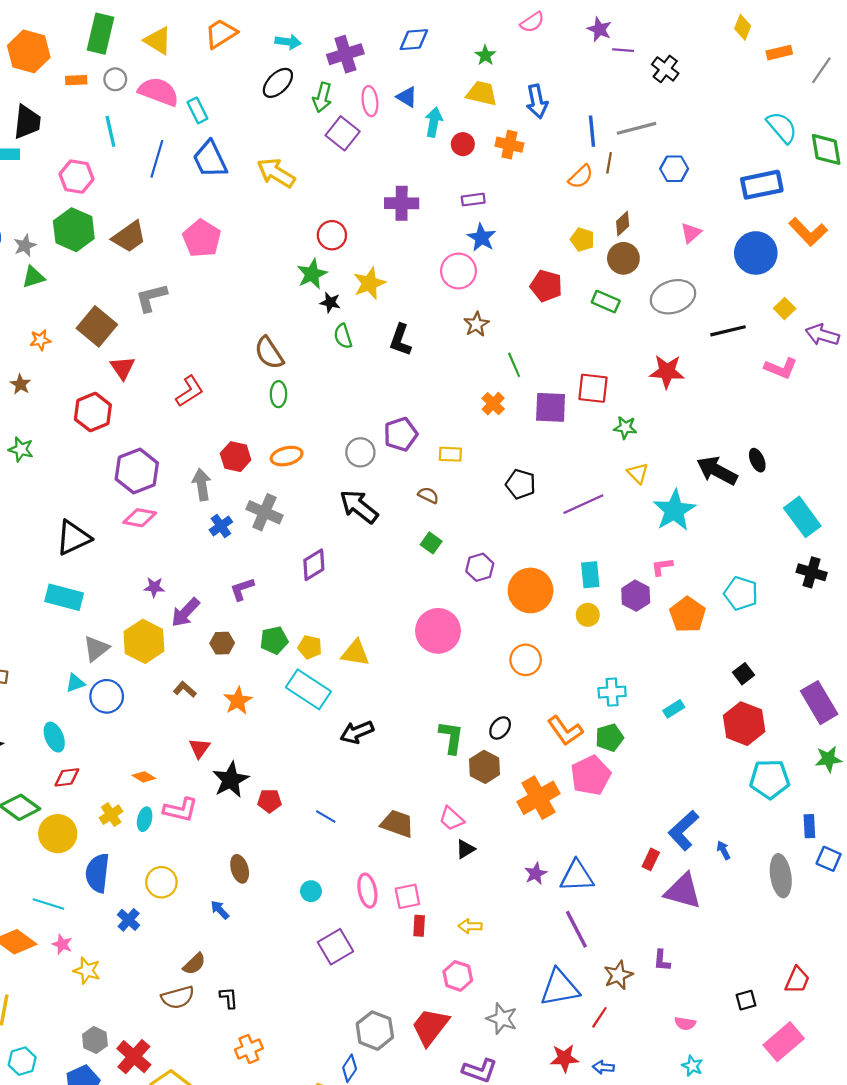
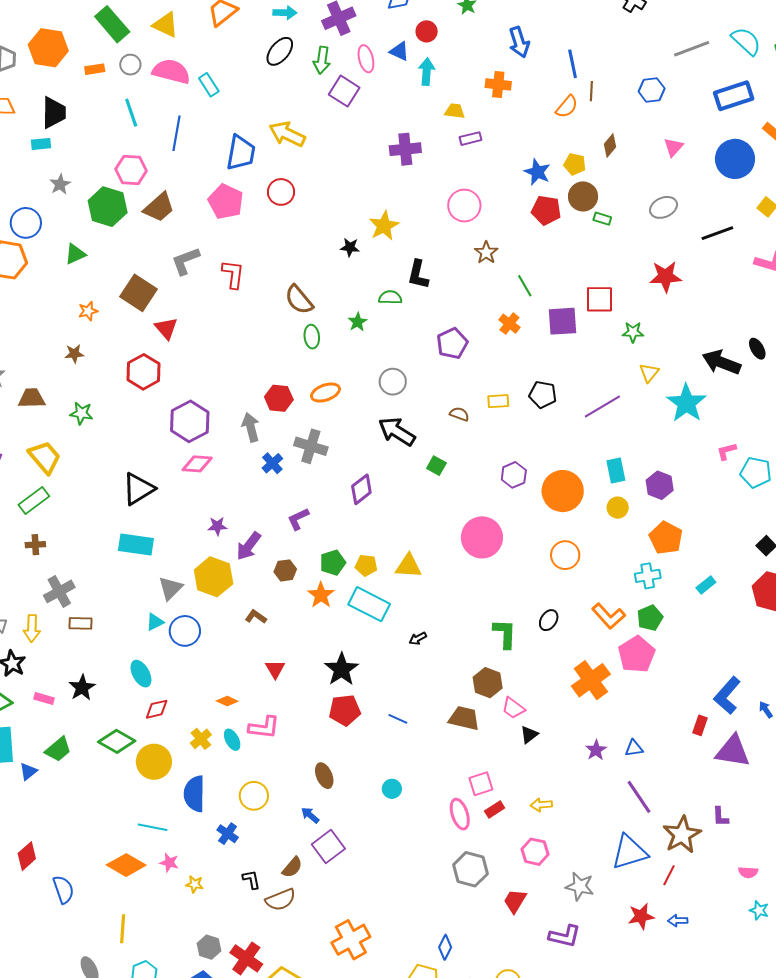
green rectangle: (100, 34) -> (112, 24), turned -48
yellow trapezoid: (482, 93) -> (455, 111), moved, size x0.7
gray line: (637, 128) -> (692, 49), moved
red circle: (463, 144) -> (427, 31), moved
blue trapezoid: (210, 159) -> (241, 153), moved, turned -138
pink hexagon: (76, 177) -> (131, 170), moved
red circle: (332, 235) -> (281, 192), moved
blue star: (482, 238) -> (537, 172), moved
gray star: (25, 246) -> (60, 184), moved
brown circle: (623, 258) -> (583, 196), moved
green star: (312, 274) -> (358, 322), moved, size x0.7
gray ellipse: (673, 297) -> (664, 207), size x0.7
green rectangle: (606, 302) -> (602, 219), size x0.7
green semicircle: (343, 336) -> (390, 297), moved, turned 115
brown star: (20, 384) -> (74, 354), turned -30
red L-shape: (190, 391) -> (233, 274), moved, turned -44
purple pentagon: (401, 434) -> (452, 343), moved
yellow rectangle: (450, 454) -> (498, 401), moved
yellow triangle: (638, 473) -> (649, 373), turned 30
green square: (431, 543) -> (436, 466), moved
pink L-shape: (662, 567) -> (726, 451), moved
orange pentagon: (688, 615) -> (666, 538), moved
orange star: (238, 701) -> (321, 595), moved
black arrow: (357, 732) -> (418, 638), size x0.6
brown hexagon: (485, 767) -> (488, 683), moved
black star: (231, 780) -> (342, 669), moved
red pentagon: (269, 801) -> (345, 710), size x1.4
cyan ellipse: (145, 819) -> (232, 740), turned -35
blue triangle: (577, 876) -> (634, 748), size x0.6
pink ellipse: (367, 891) -> (460, 814), moved
red rectangle: (419, 926) -> (495, 810), turned 60
purple square: (335, 947) -> (328, 847), moved
yellow star: (87, 971) -> (195, 884), size x0.7
brown star: (618, 975) -> (682, 835), size x1.4
black L-shape: (229, 998) -> (251, 879), moved
red trapezoid: (430, 1027) -> (515, 901), size x0.7
gray hexagon: (375, 1031) -> (470, 869), moved
orange cross: (249, 1049) -> (351, 940), size x1.5

